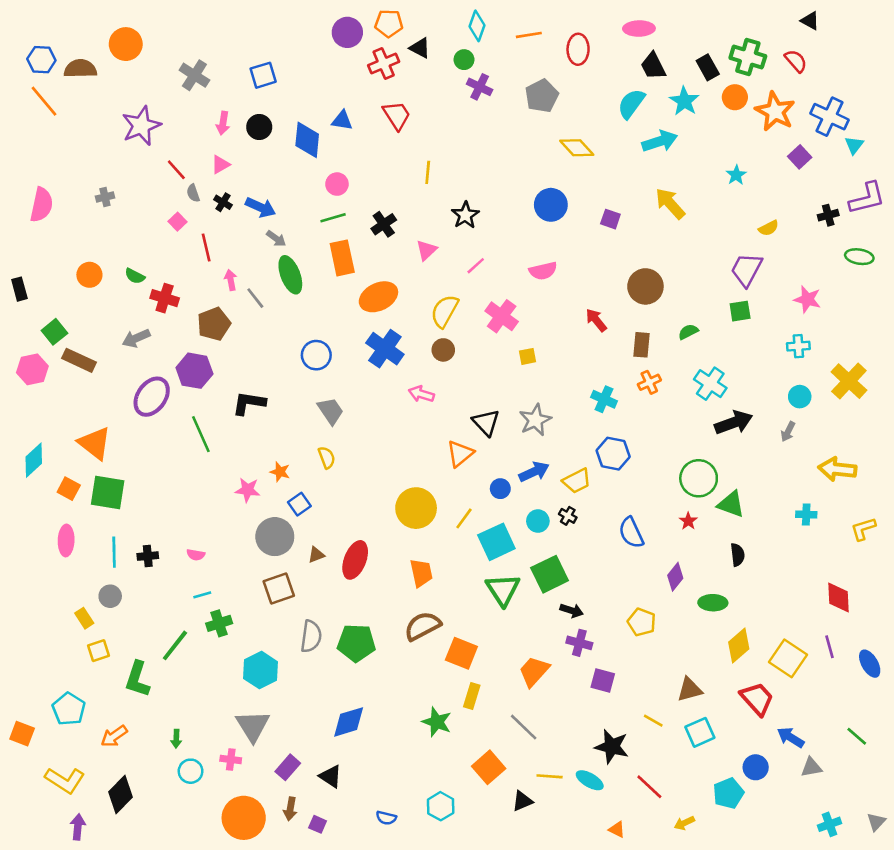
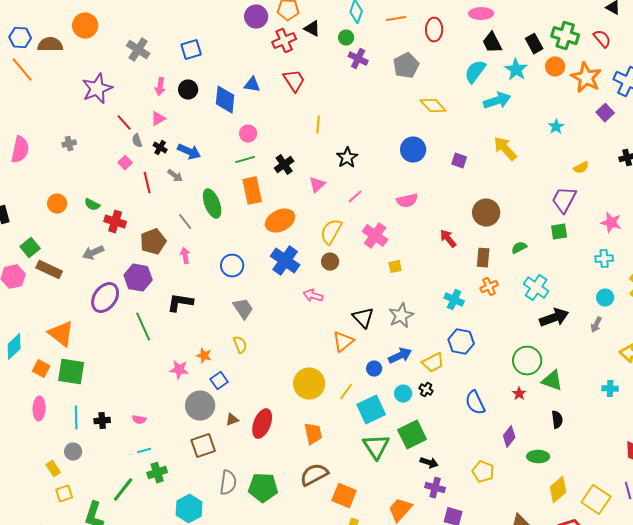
gray arrow: (276, 238) -> (175, 176), moved
pink arrow: (231, 280) -> (185, 256), moved

